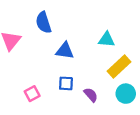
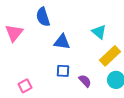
cyan triangle: (107, 39) -> (99, 32), turned 35
pink square: (32, 94) -> (25, 86), moved

